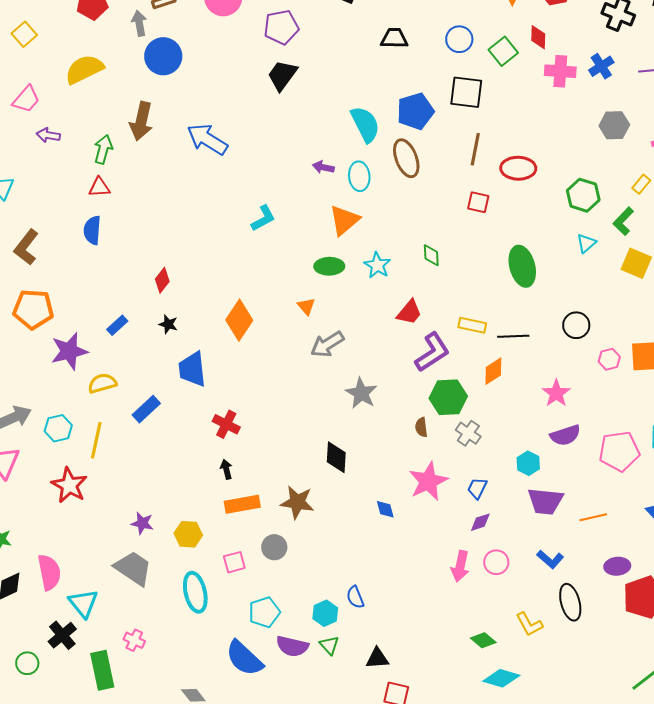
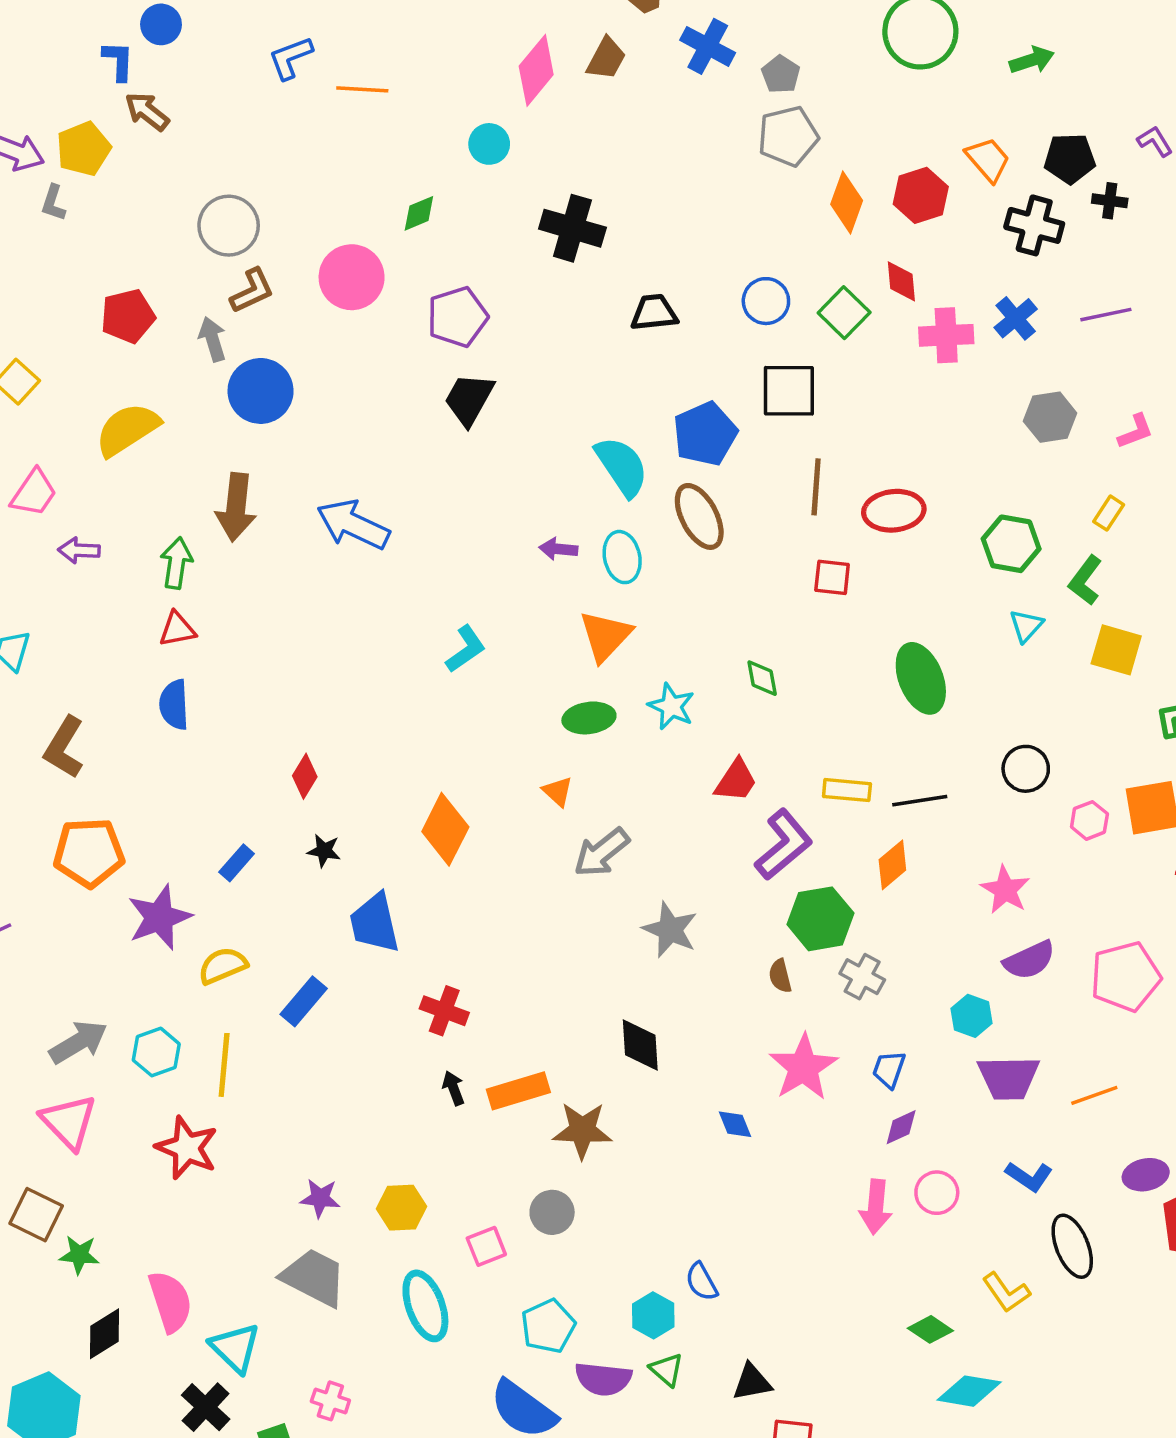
orange rectangle: (242, 504) -> (518, 1091), moved

